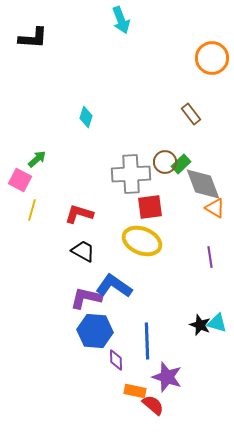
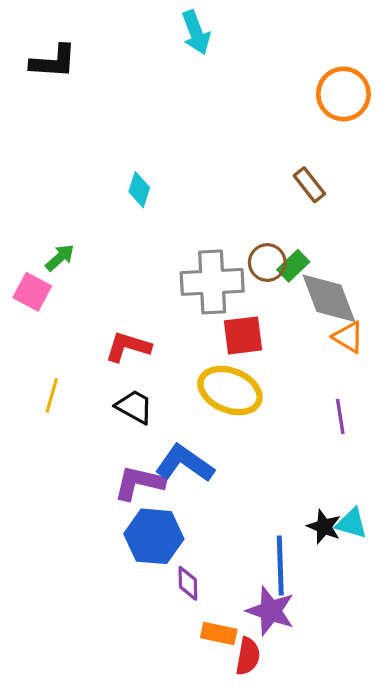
yellow line: (32, 210) -> (52, 395), moved
blue line: (147, 341) -> (280, 566), moved
red semicircle: (153, 405) -> (248, 656), turned 60

